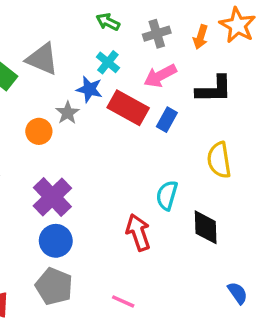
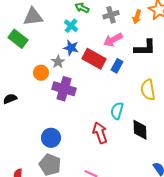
gray triangle: (42, 59) -> (33, 17), moved, turned -30
cyan cross: (108, 62) -> (71, 26), moved
purple cross: (52, 197) -> (64, 89), moved, turned -30

